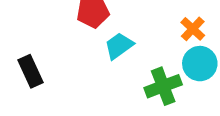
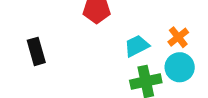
cyan trapezoid: (119, 46) -> (137, 46), moved

